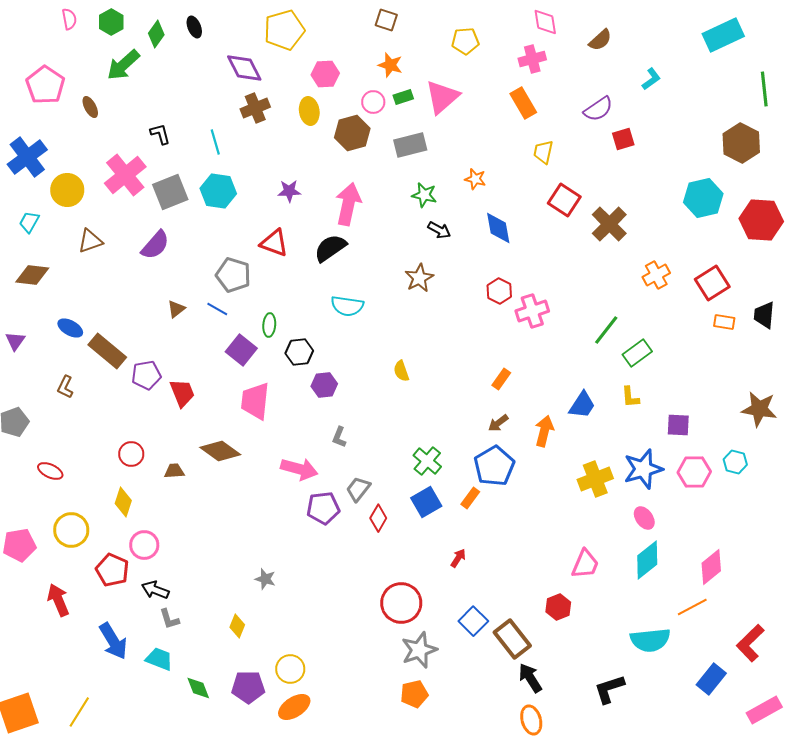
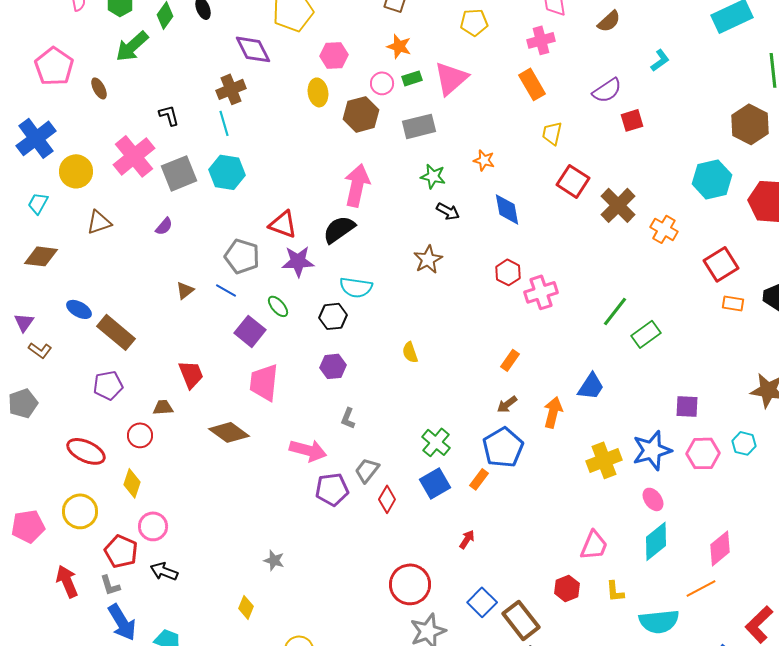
brown cross: (255, 108) -> (231, 89), moved
purple star: (289, 191) -> (298, 261), moved, size x1.4
purple semicircle: (155, 245) -> (164, 226), size x0.6
orange cross: (656, 275) -> (664, 229), moved, turned -32
green ellipse: (269, 325) -> (278, 306), turned -45
black hexagon: (299, 352) -> (333, 316), moved
purple pentagon: (146, 375) -> (108, 385), moved
brown L-shape: (65, 387) -> (40, 350), moved, turned -80
yellow L-shape: (630, 397) -> (615, 591), moved
red ellipse: (50, 471) -> (86, 451), moved, size x1.5
brown trapezoid: (174, 471) -> (163, 407), moved
gray L-shape: (169, 619) -> (110, 585), moved

